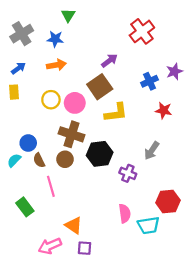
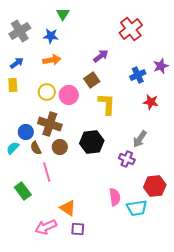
brown square: (100, 87) -> (92, 80), size x0.7
yellow L-shape: (116, 113) -> (107, 104), turned -80
brown cross: (72, 134) -> (50, 124), moved
purple cross: (128, 173) -> (127, 159), moved

